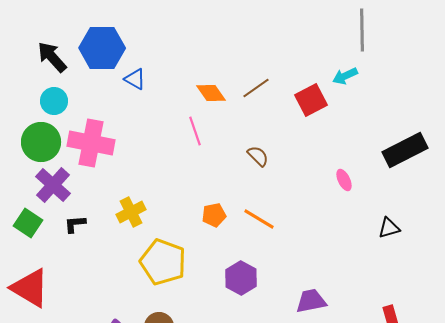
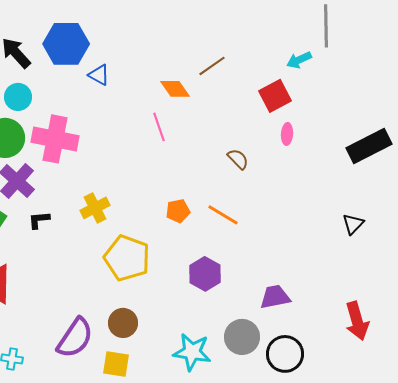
cyan arrow: (345, 76) -> (299, 60), moved
brown line: (256, 88) -> (212, 66), moved
brown semicircle: (258, 156) -> (238, 159), moved
pink ellipse: (344, 180) -> (287, 134), moved, turned 30
black triangle: (389, 228) -> (353, 224), turned -30

